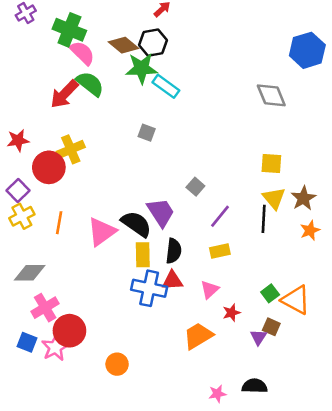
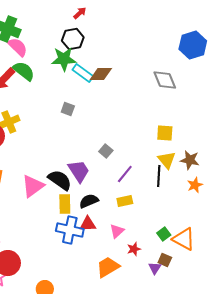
brown diamond: (123, 45) -> (101, 74), moved, turned -40
brown star: (303, 198) -> (190, 160), turned -30
black semicircle: (174, 251) -> (89, 201), turned -120

